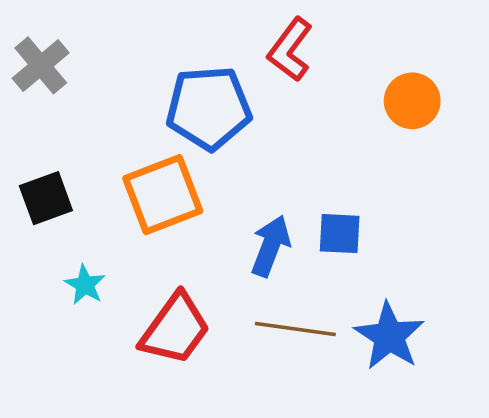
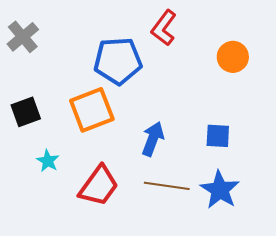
blue square: (340, 234) -> (218, 136), moved

